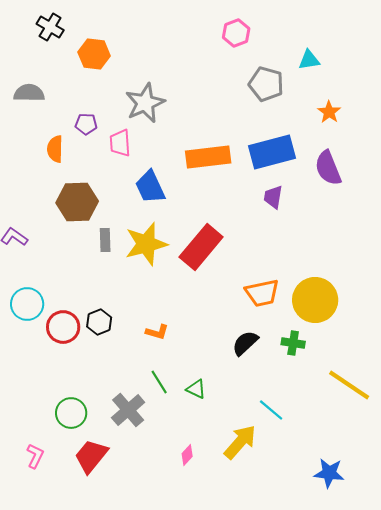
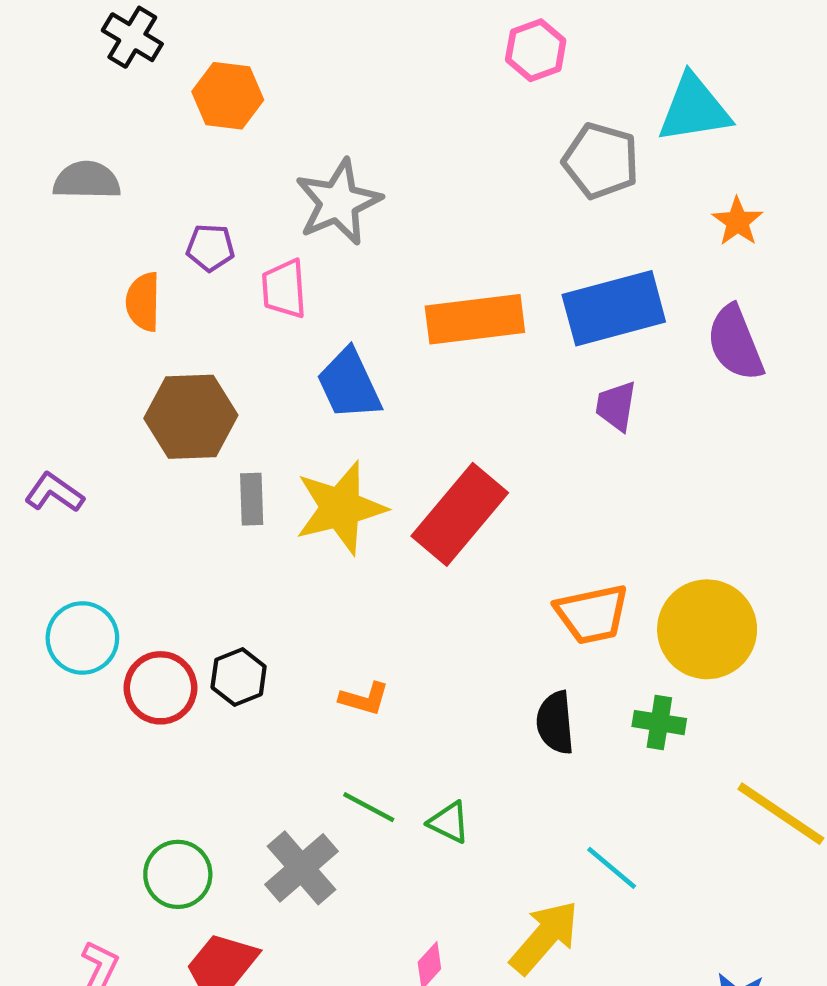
cyan triangle: (309, 60) -> (694, 109), size x1.6
black semicircle: (245, 343) -> (555, 723), turned -52
green line: (159, 382) -> (369, 807), turned -30

